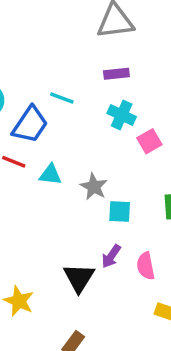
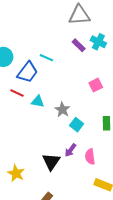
purple rectangle: (116, 74) -> (79, 45), turned 48
cyan cross: (122, 115) -> (98, 42), moved
cyan square: (120, 211) -> (77, 125), turned 32

